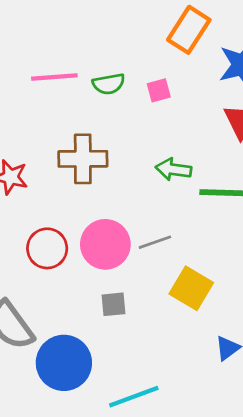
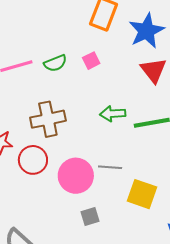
gray line: (155, 242) -> (110, 167), turned 35
red circle: (47, 248) -> (33, 160), moved

